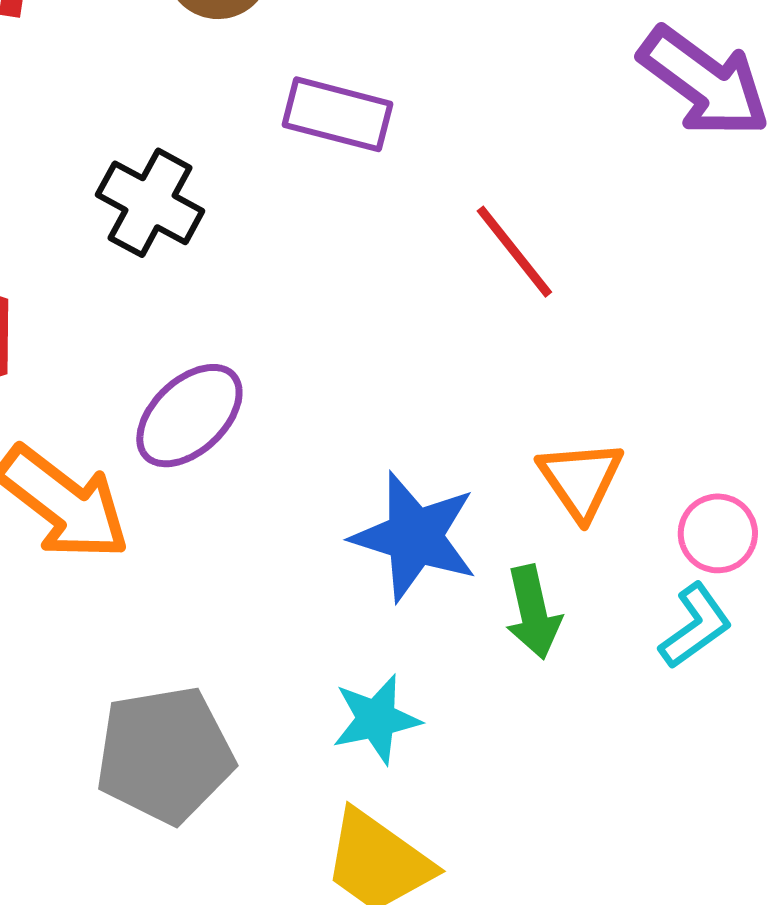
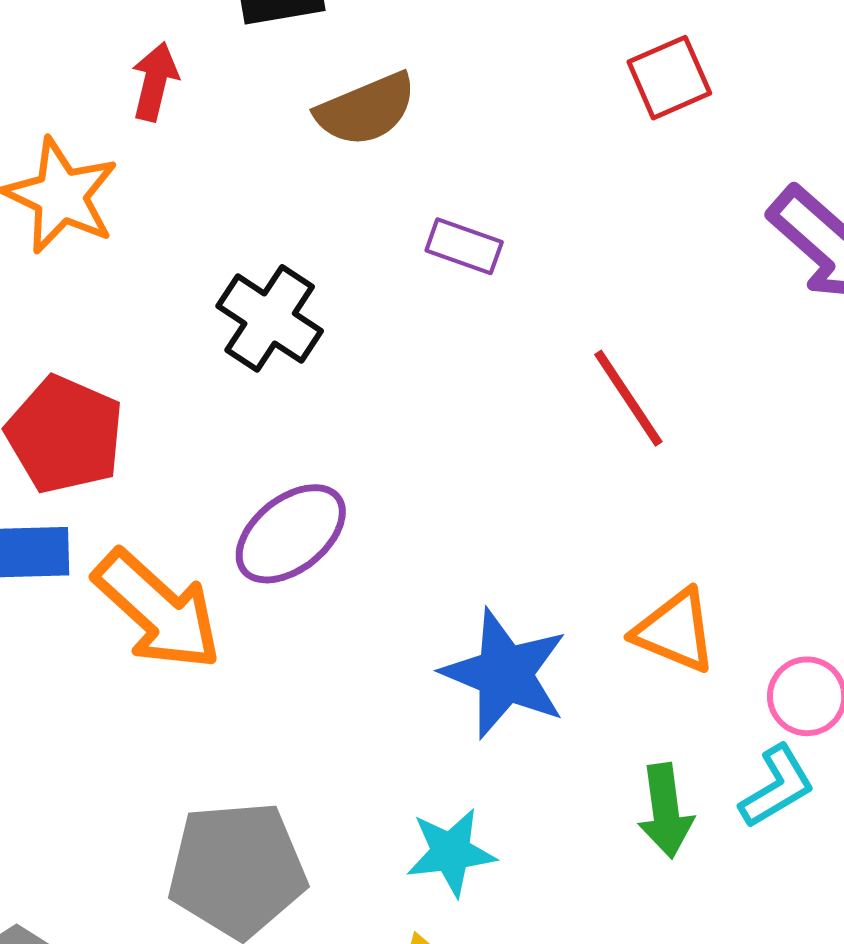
purple rectangle: (338, 114) -> (464, 246), size x0.7
orange triangle: (581, 479) -> (675, 631), turned -38
green arrow: (533, 612) -> (666, 811), moved

